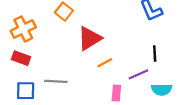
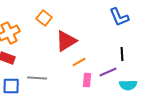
pink rectangle: (116, 93) -> (87, 80), moved

